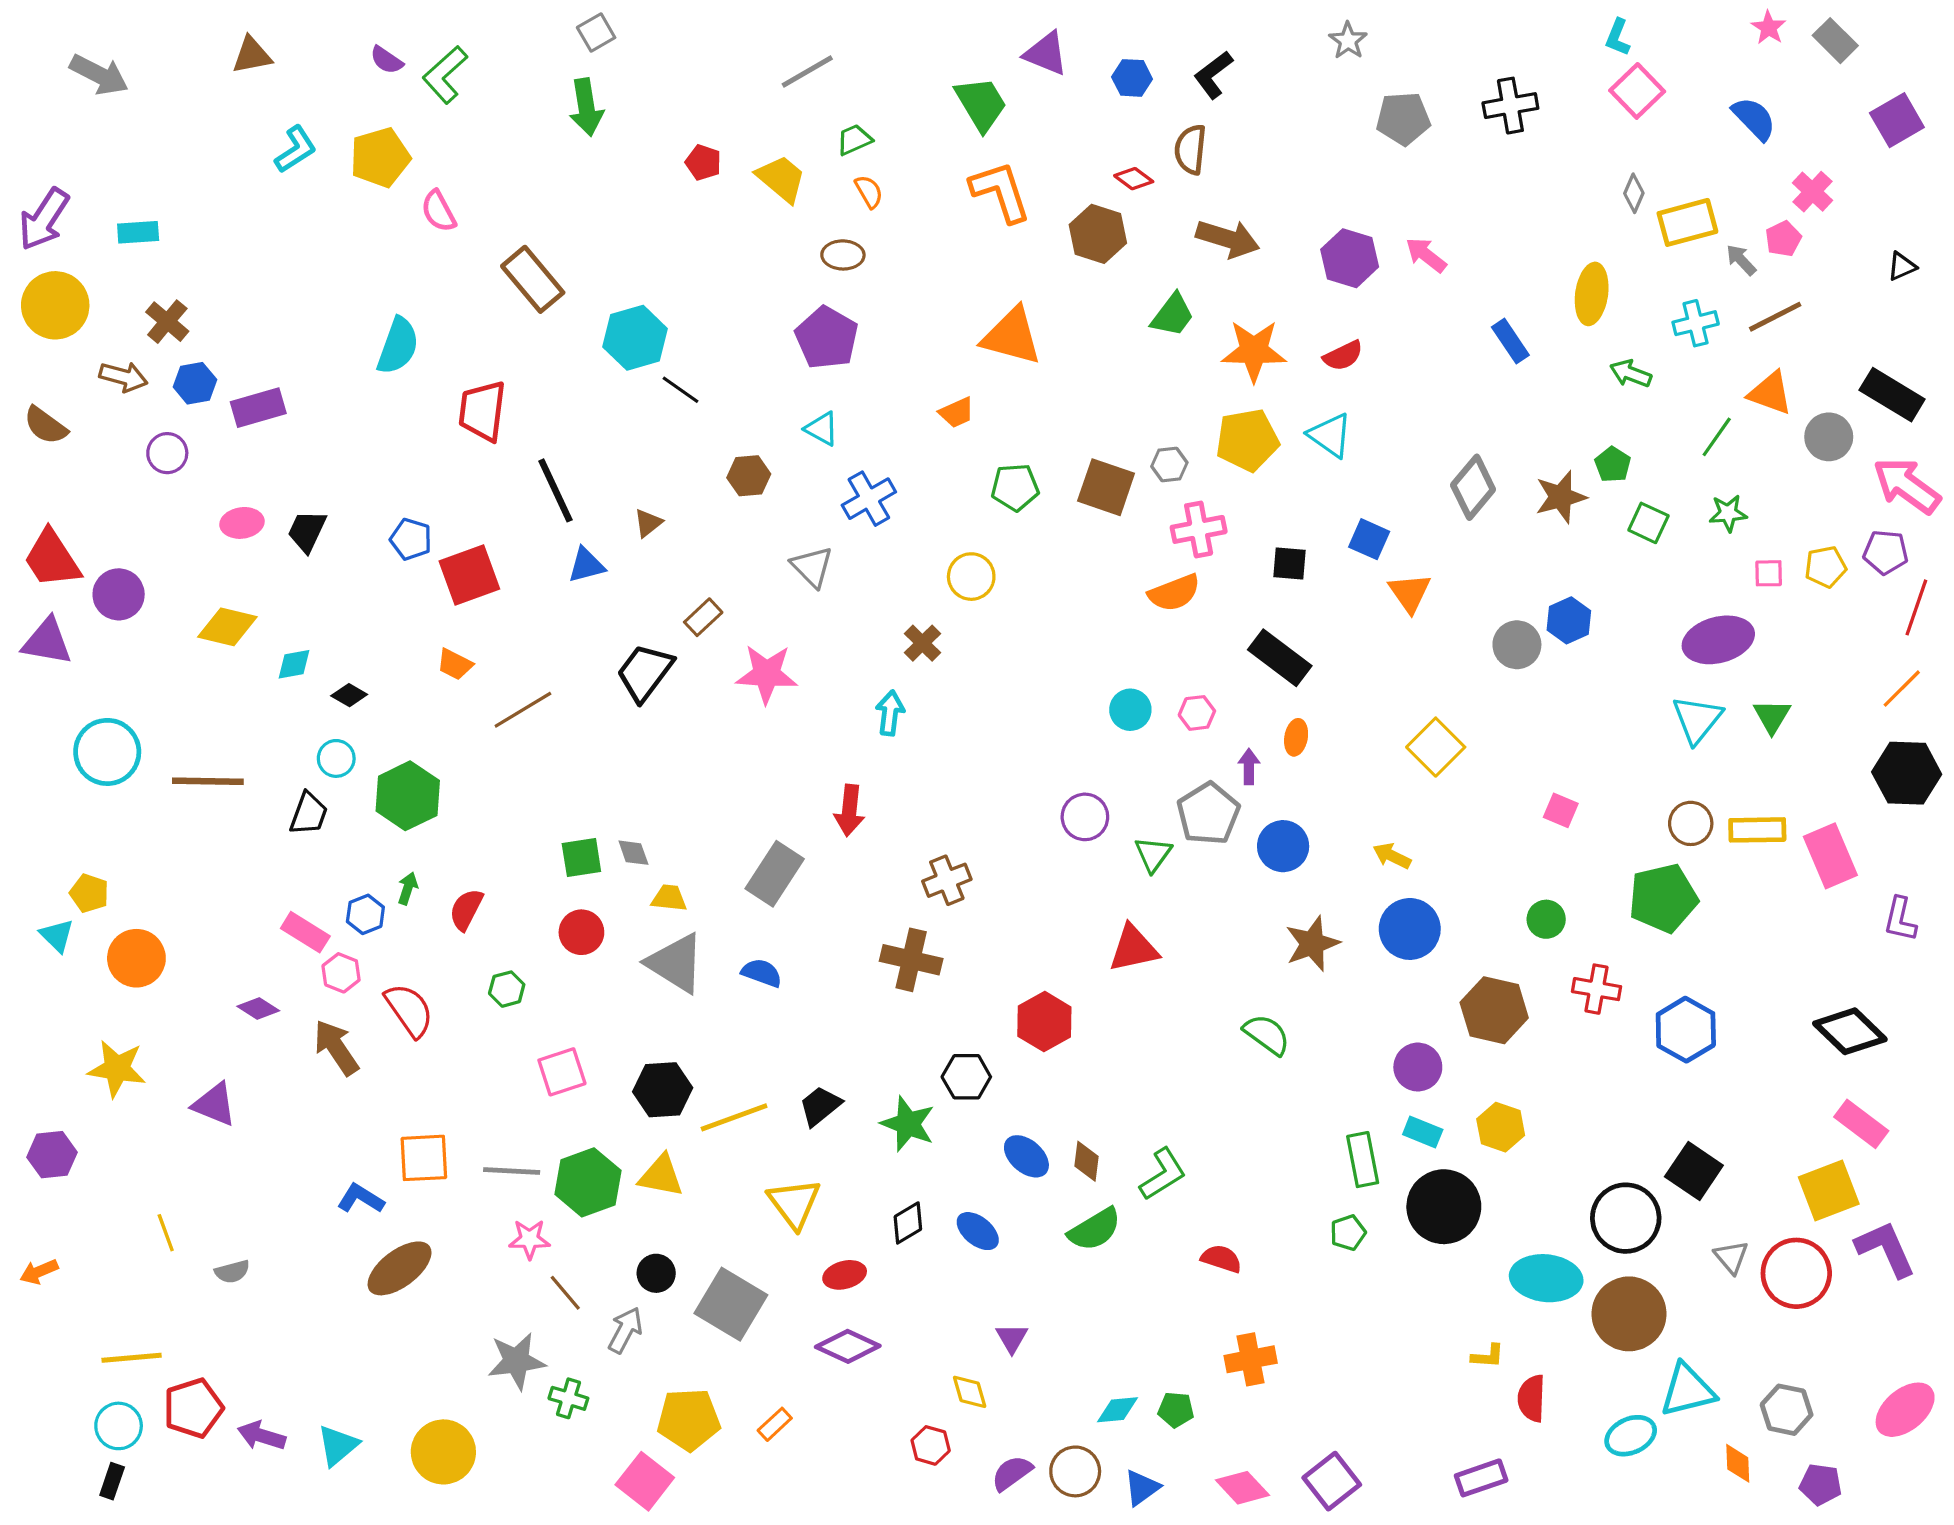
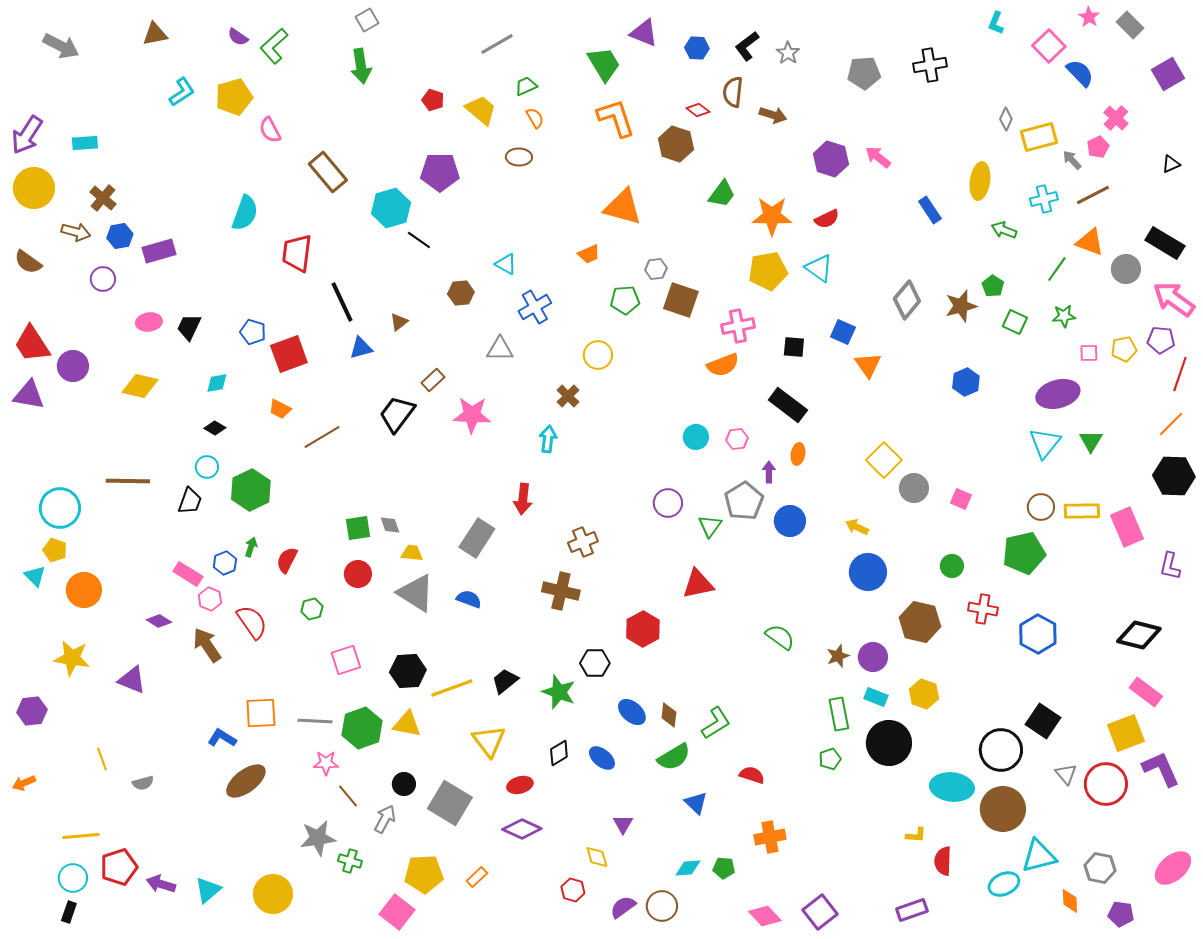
gray star: (1348, 41) -> (788, 53), moved
pink square: (1637, 91) -> (1049, 46), moved
brown arrow: (1228, 239) -> (773, 115), moved, size x0.7
purple pentagon: (827, 338) -> (440, 172), moved, turned -30
gray hexagon: (1169, 464) -> (656, 269), moved
gray triangle: (812, 567) -> (500, 349), turned -44
gray circle: (1517, 645) -> (914, 488), moved
cyan diamond: (294, 664) -> (217, 383), moved
cyan circle: (107, 752) -> (60, 508), moved
brown star: (1312, 944) -> (838, 656), moved, size x0.7
black diamond: (1850, 1031) -> (1139, 635), turned -30
blue triangle: (1142, 1488) -> (696, 803), moved, turned -40

